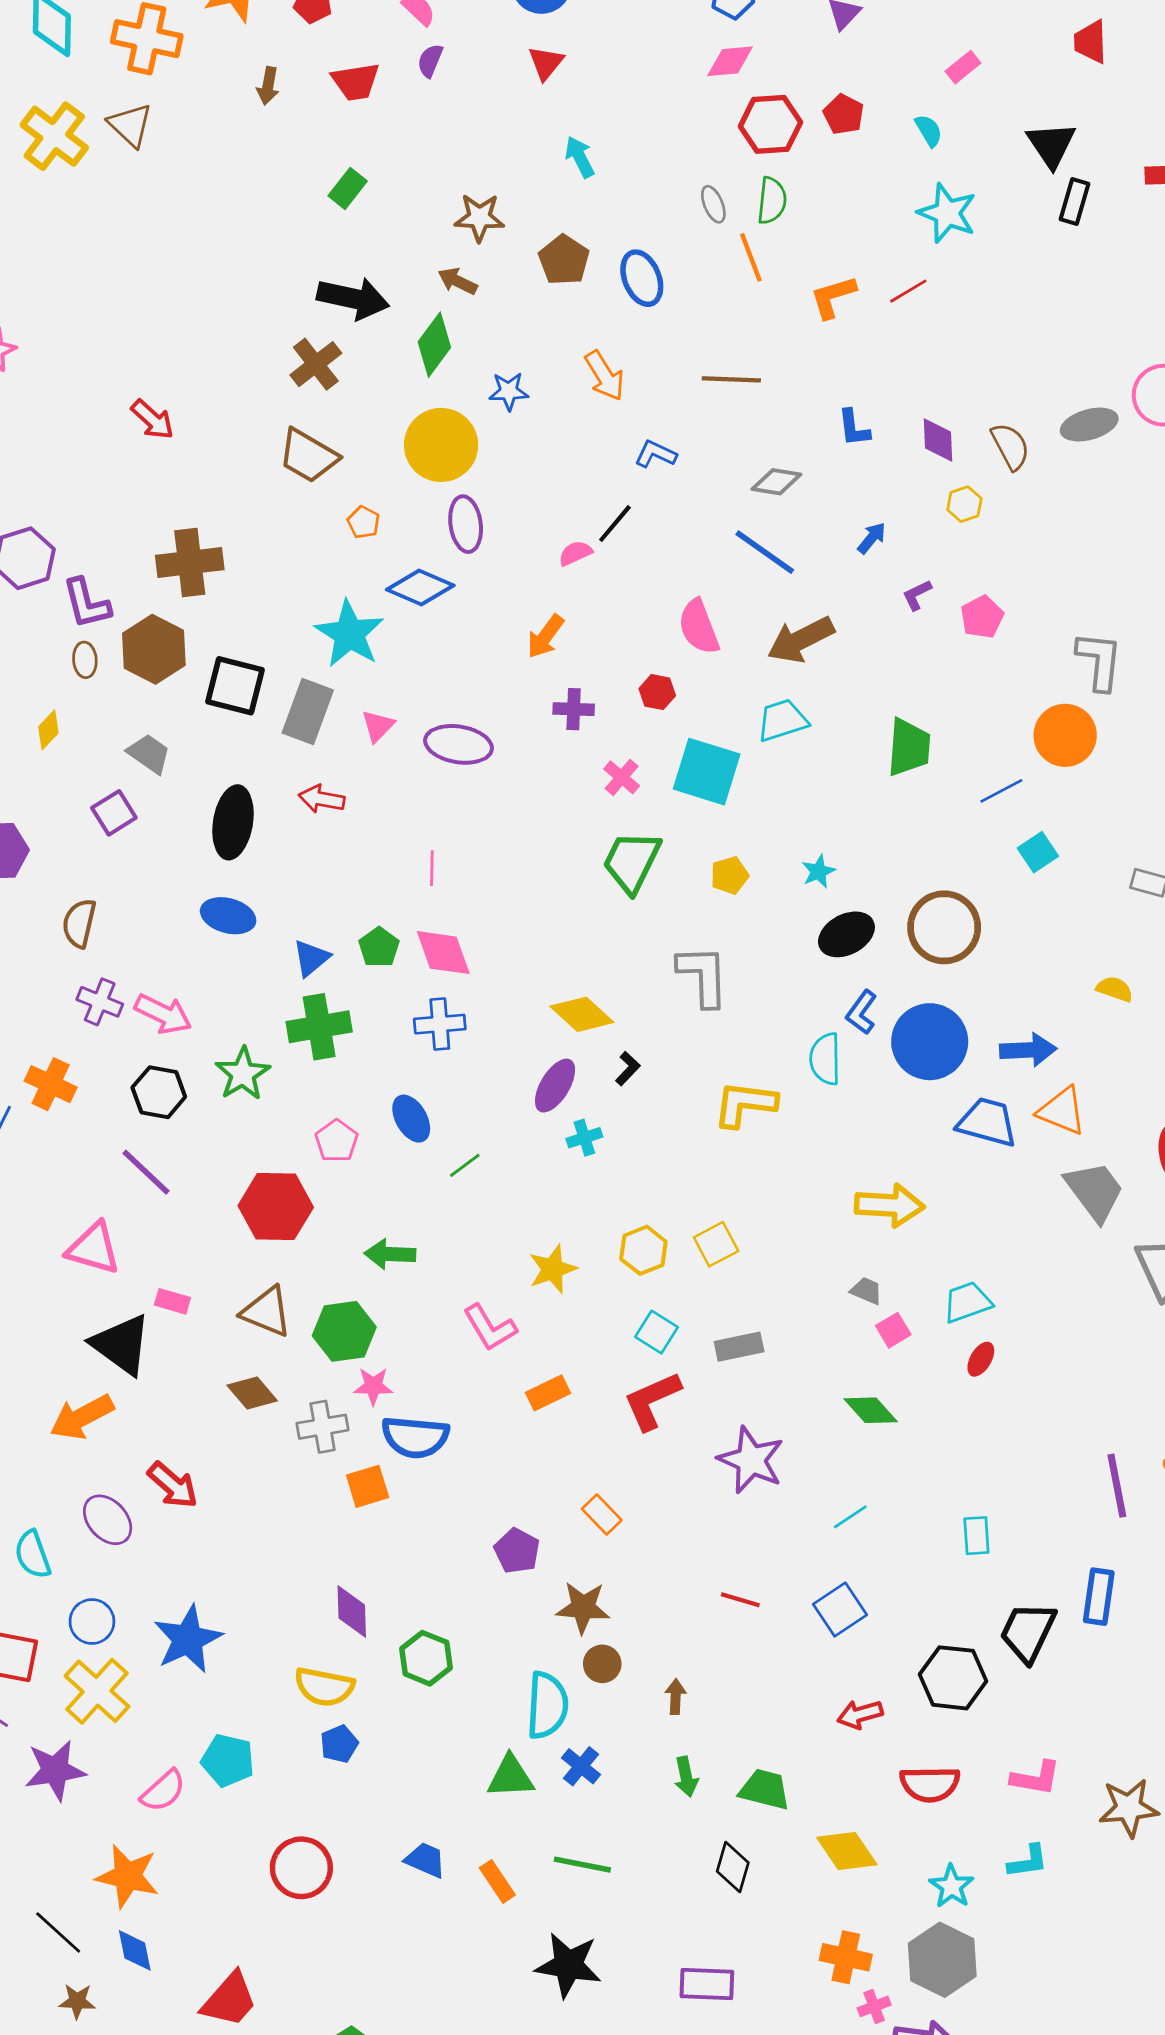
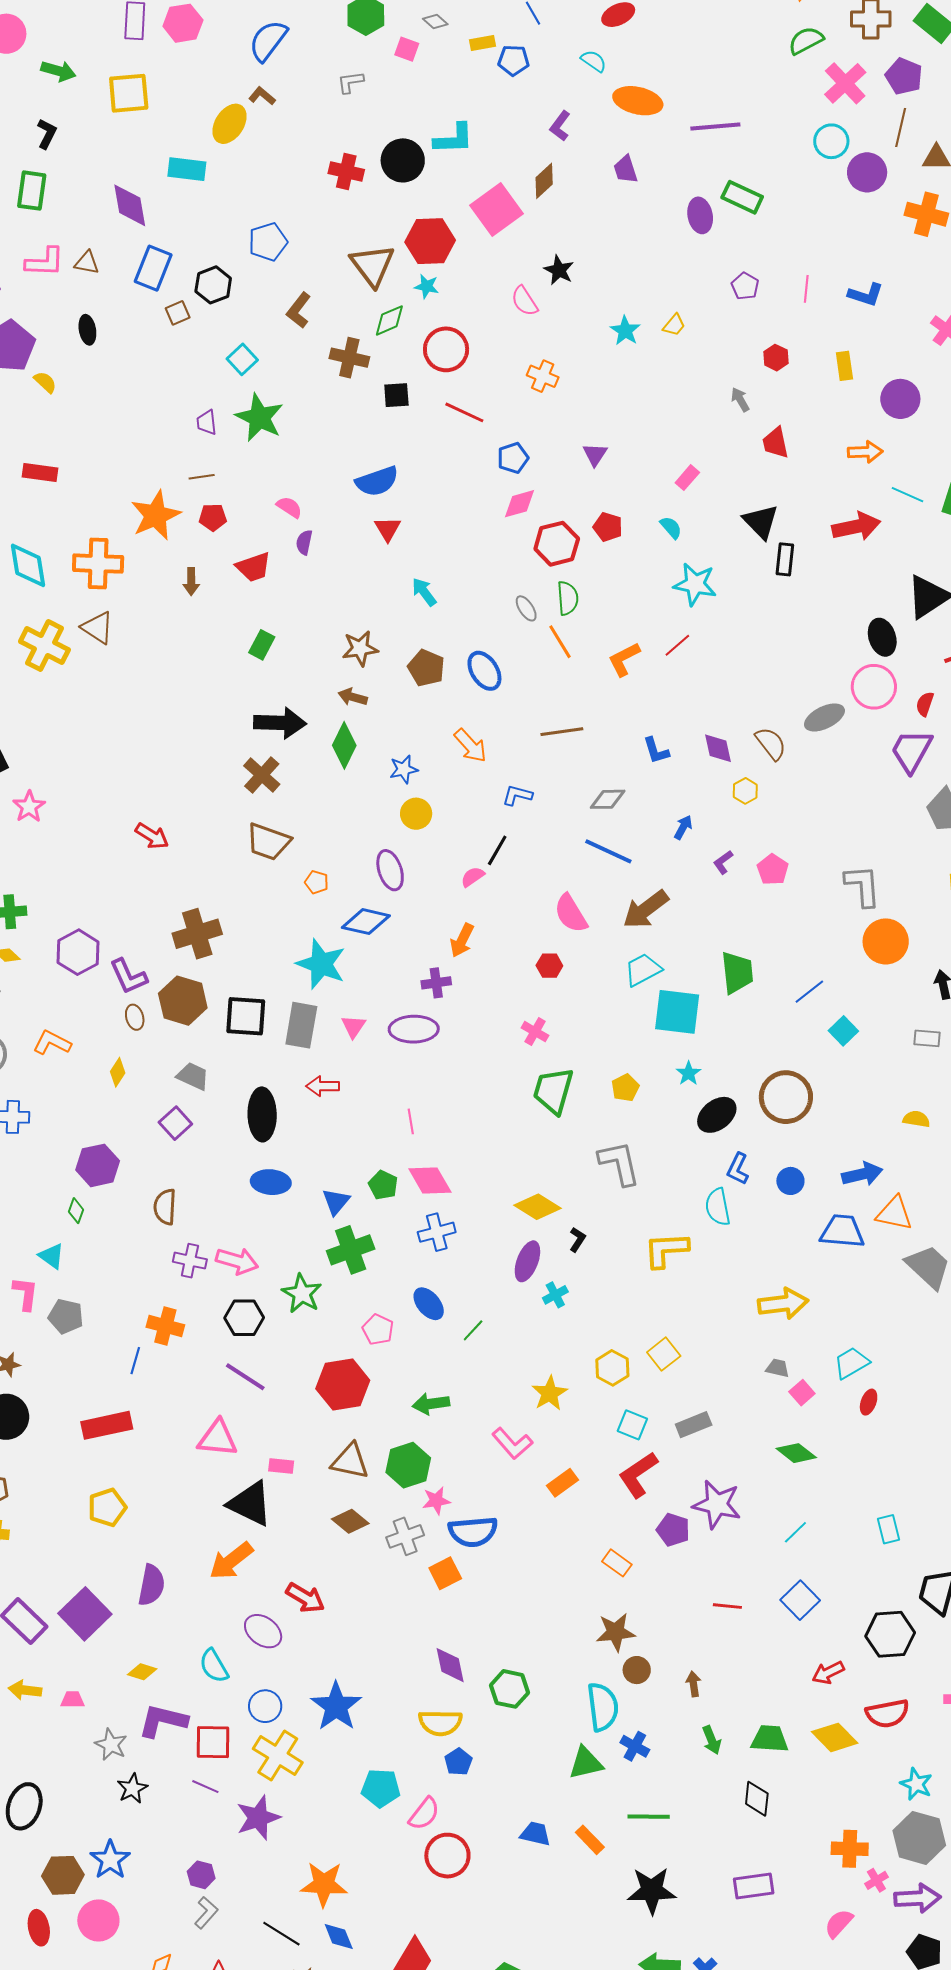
yellow circle: (441, 445) -> (416, 814), moved, size x0.6
purple cross: (574, 709) -> (436, 983), moved
orange circle: (1065, 735) -> (886, 941), moved
cyan square: (707, 772) -> (677, 1012), moved
blue circle: (930, 1042) -> (790, 1181), size x0.5
purple pentagon: (517, 1551) -> (673, 1530), moved
pink semicircle: (163, 1791) -> (424, 1814), moved
yellow diamond: (847, 1851) -> (835, 1737), moved

